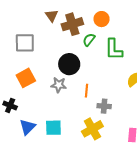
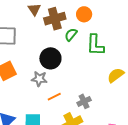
orange line: (86, 91) -> (54, 97), moved, turned 56
gray cross: (104, 106) -> (84, 101), turned -32

